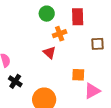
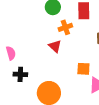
black cross: (15, 81) -> (20, 74), turned -32

